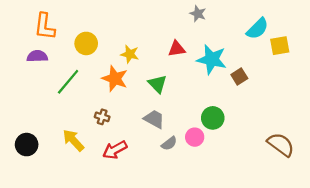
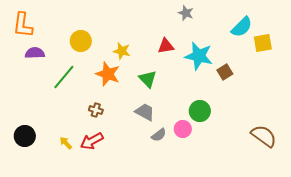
orange L-shape: (45, 26) -> (23, 25), moved
yellow arrow: (73, 140) -> (66, 143), moved, size x0.6
red arrow: (115, 150) -> (92, 141), moved

